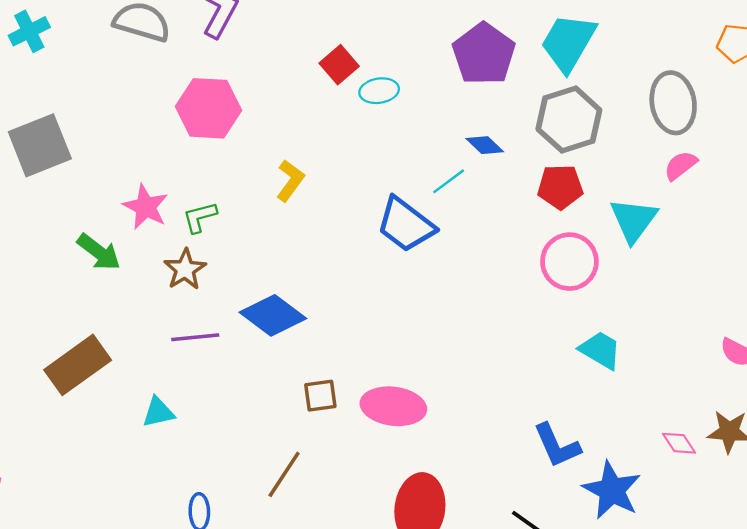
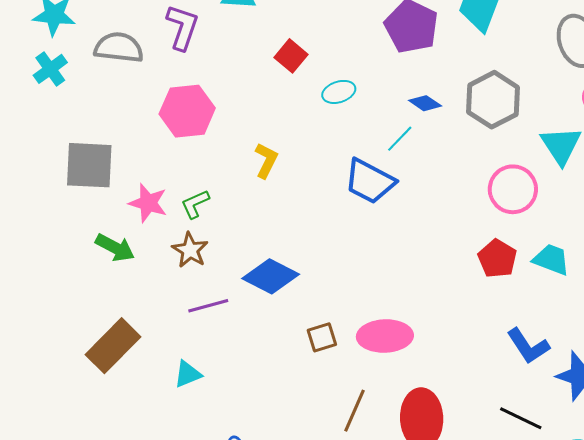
cyan cross: (29, 31) -> (50, 69), moved
cyan ellipse: (379, 91) -> (339, 92), moved
gray hexagon: (569, 120) -> (493, 100), moved
gray square: (40, 145) -> (89, 165), moved, turned 34
red pentagon: (560, 187) -> (497, 259), moved, turned -30
brown line: (284, 474) -> (354, 411), moved

